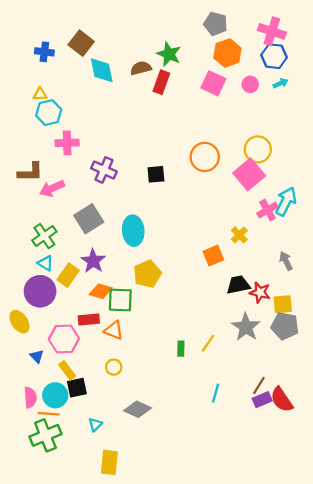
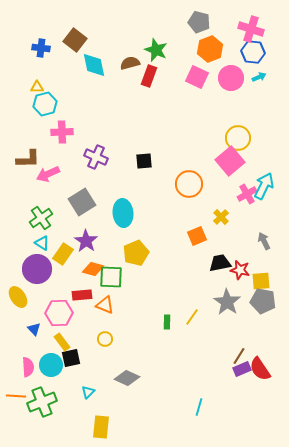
pink circle: (250, 84) -> (231, 78), size x1.6
orange circle: (205, 157) -> (189, 184), moved
cyan line: (216, 393) -> (199, 407), moved
orange line: (49, 414) -> (16, 396), moved

